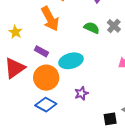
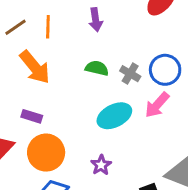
gray cross: (114, 26) -> (130, 74), moved
cyan ellipse: (71, 61) -> (114, 116), moved

